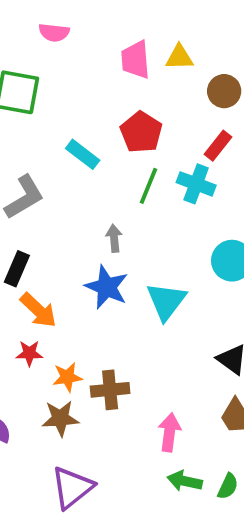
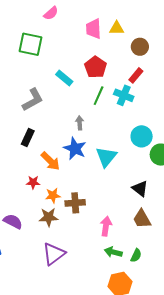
pink semicircle: (54, 32) -> (51, 13), turned -49
orange arrow: (38, 310) -> (50, 161), moved

